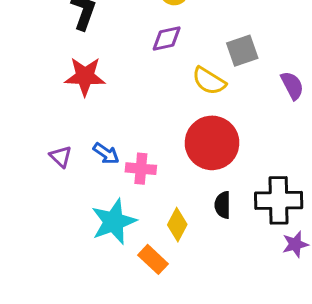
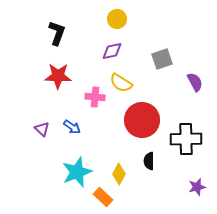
yellow semicircle: (209, 81) -> (121, 83), moved
pink cross: (141, 169) -> (95, 97), moved
black cross: (279, 200) -> (186, 139), moved

